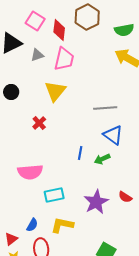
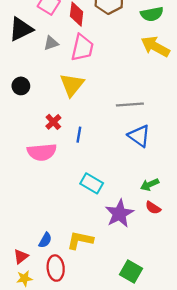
blue line: (80, 153) -> (79, 135), moved
green arrow: (102, 159) -> (150, 185), moved
pink semicircle: (30, 172) -> (42, 152), moved
cyan rectangle: (54, 195) -> (92, 183), moved, turned 42

